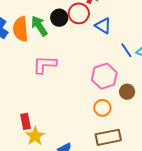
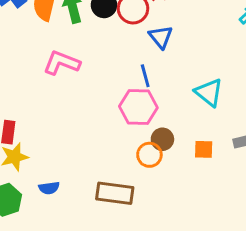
blue line: (126, 50) -> (145, 76), moved
orange circle: (102, 108) -> (149, 155), moved

